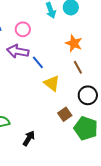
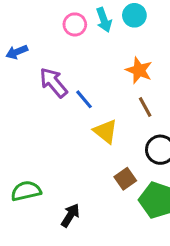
pink circle: (23, 29) -> (75, 24), moved
purple arrow: (18, 51) -> (53, 82), turned 40

